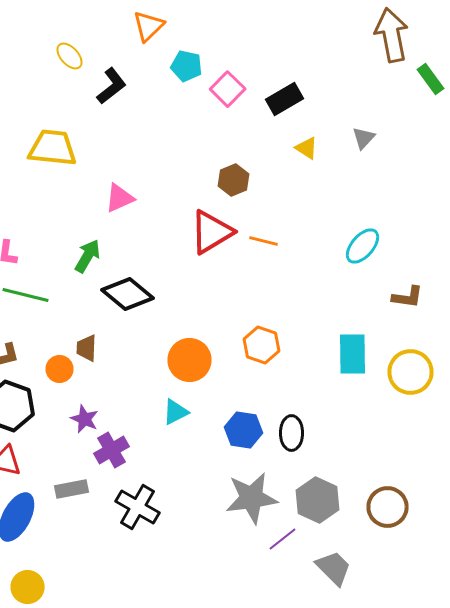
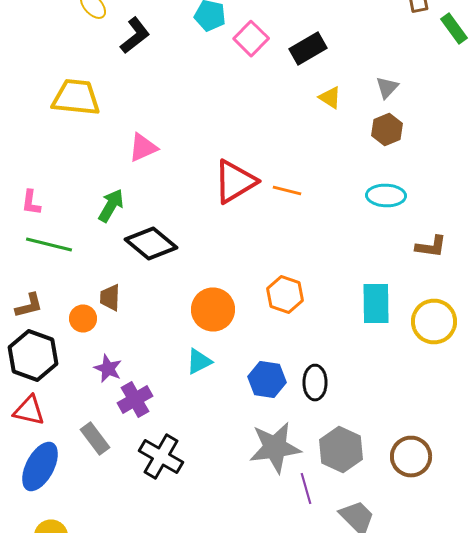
brown hexagon: (234, 180) -> (387, 130), moved
cyan ellipse: (362, 246) -> (386, 196), turned 51
gray rectangle: (72, 489) -> (95, 438), turned 64
purple line: (282, 539) -> (306, 488), turned -68

